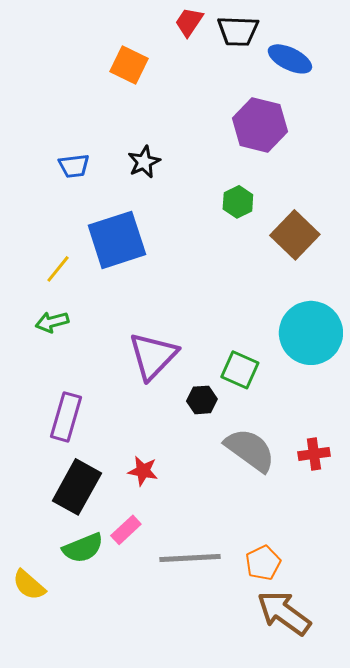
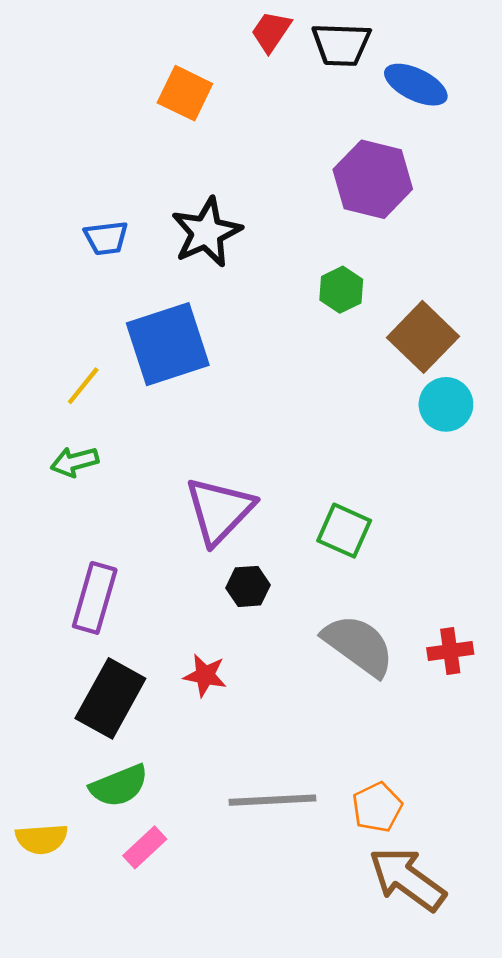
black star: (144, 162) -> (206, 232), size x1.5
cyan circle: (311, 333) -> (446, 404), moved, size x0.6
black hexagon: (202, 400) -> (248, 586), moved
pink rectangle: (126, 530) -> (145, 847), moved
yellow semicircle: (29, 585) -> (42, 839), turned -45

